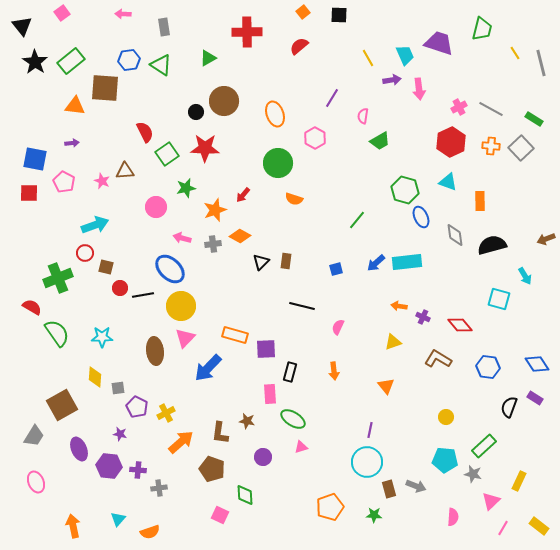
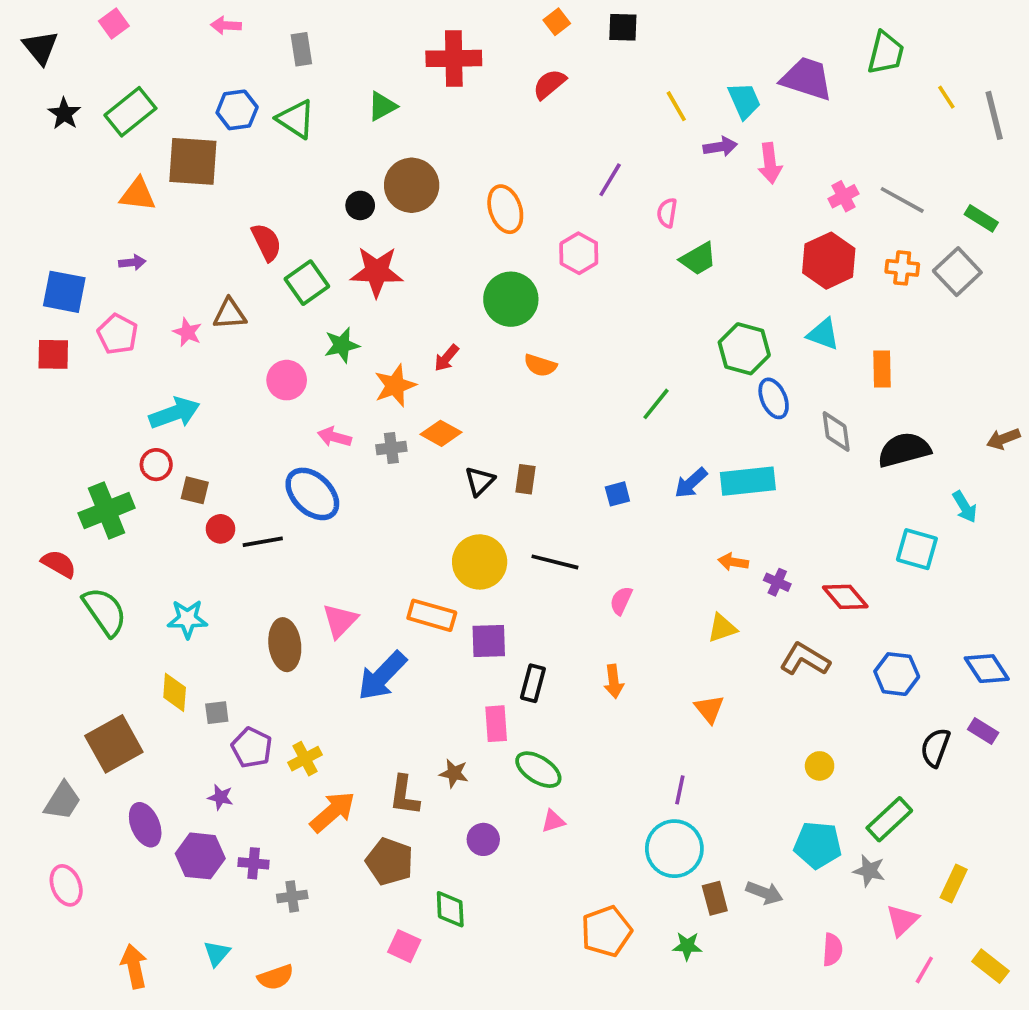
black star: (35, 62) -> (64, 114), size x0.7
yellow circle: (181, 306) -> (480, 562), moved

